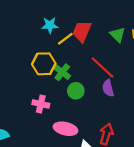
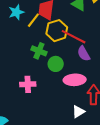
yellow hexagon: (44, 64) -> (57, 31), moved
pink ellipse: (65, 129) -> (75, 80), moved

